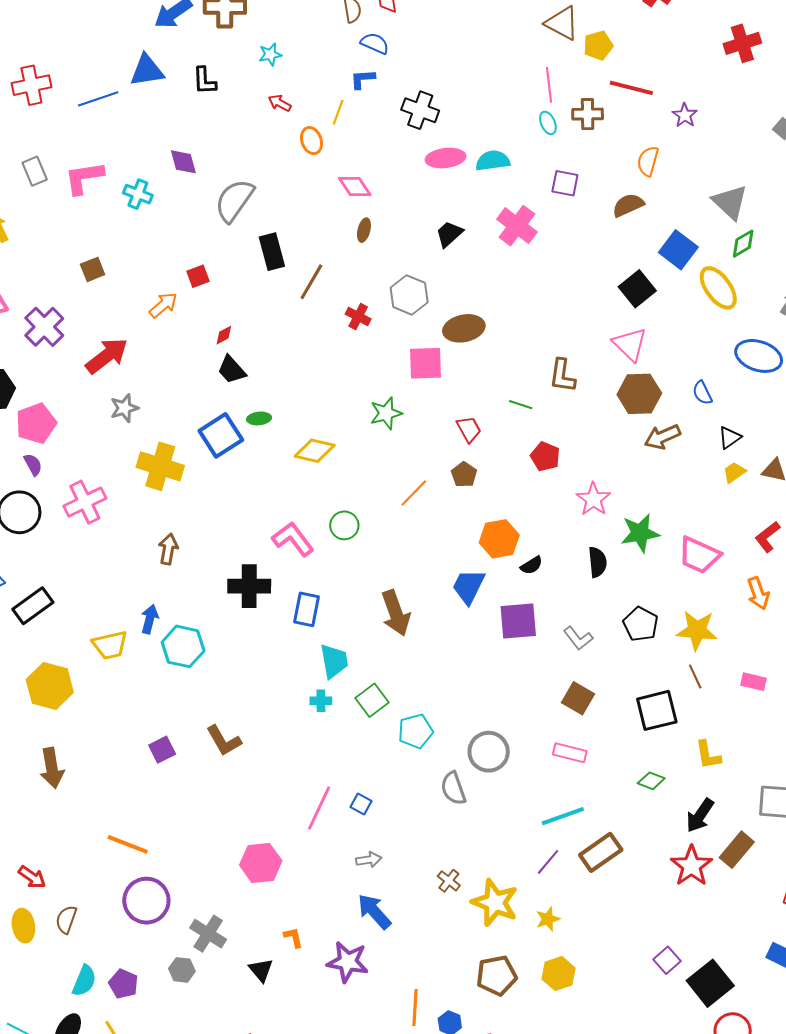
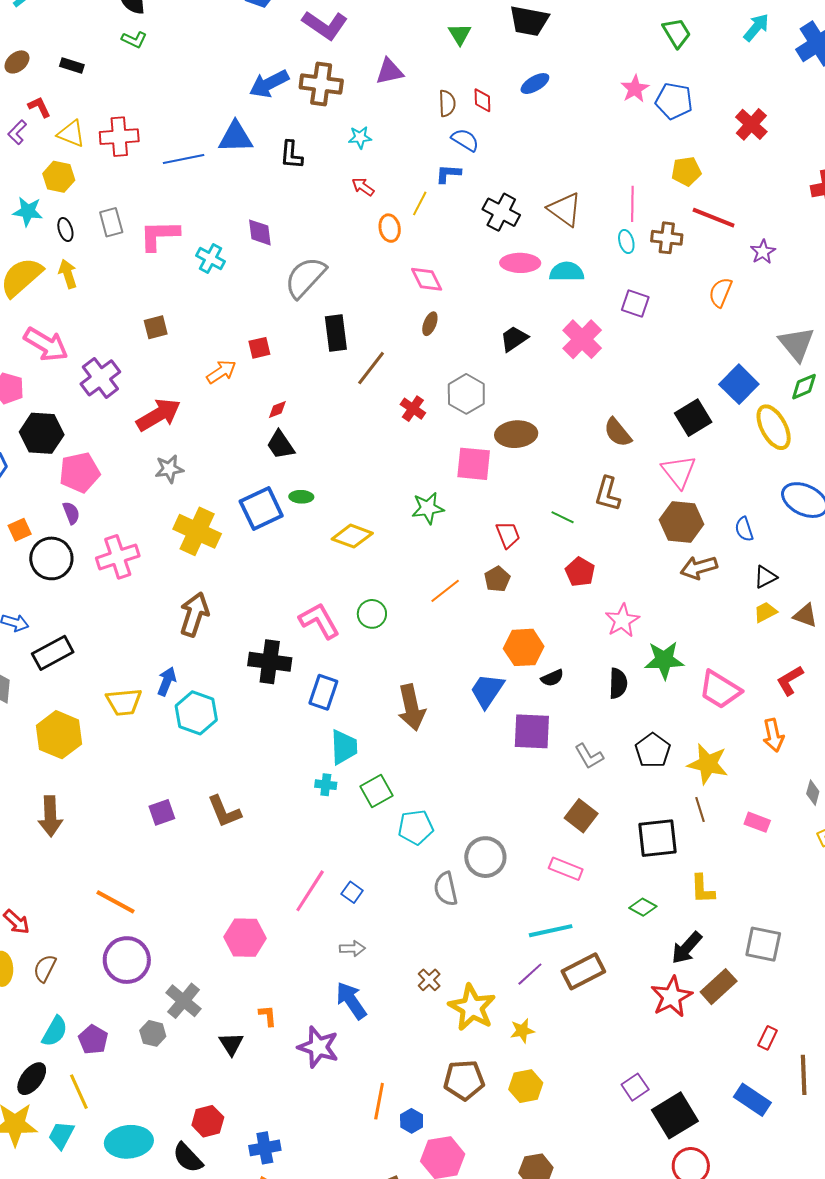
brown triangle: (562, 23) -> (565, 209), moved
brown semicircle: (628, 205) -> (618, 432), moved, turned -112
brown arrow: (168, 549) -> (194, 614), size x1.4

